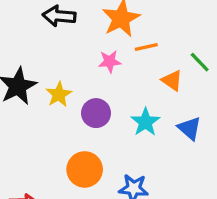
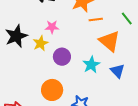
pink star: (110, 61) -> (52, 27), moved
green line: (200, 62) -> (127, 18), moved
orange triangle: (172, 80) -> (109, 41), size x1.6

